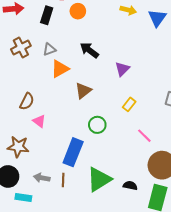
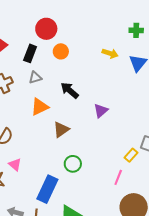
gray triangle: (49, 49) -> (35, 78), moved
yellow rectangle: (129, 104) -> (131, 155), moved
pink triangle: (39, 121) -> (15, 164), moved
pink line: (144, 136) -> (118, 177), turned 63

